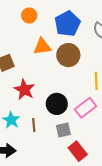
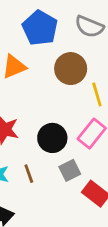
brown circle: (68, 55) -> (71, 69), moved

